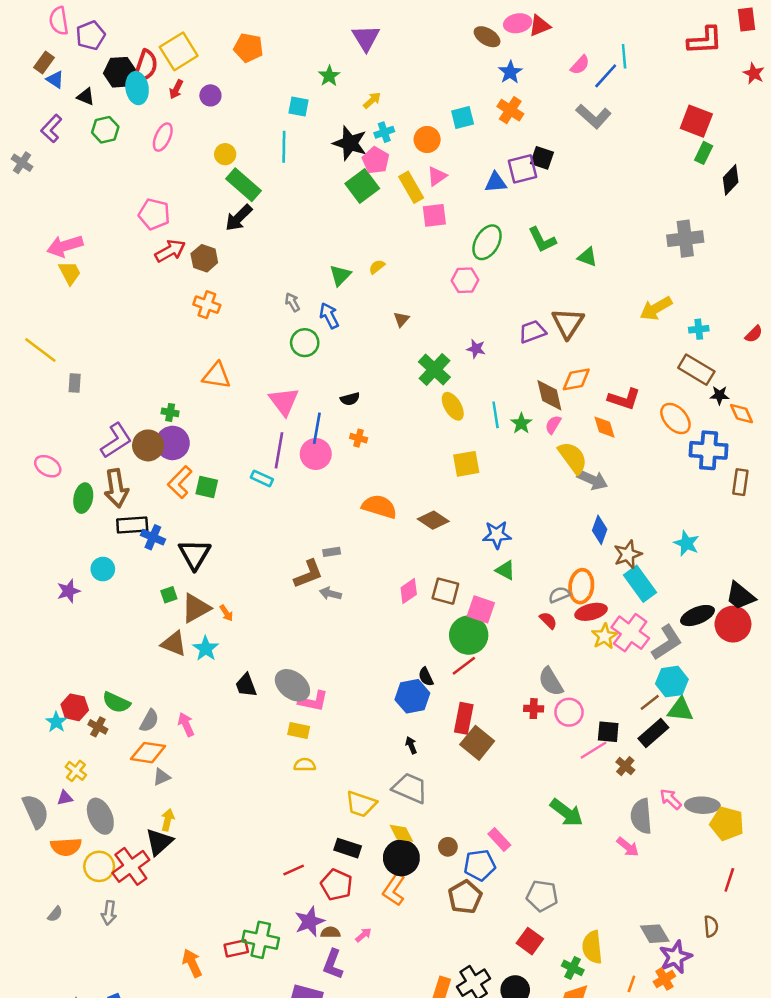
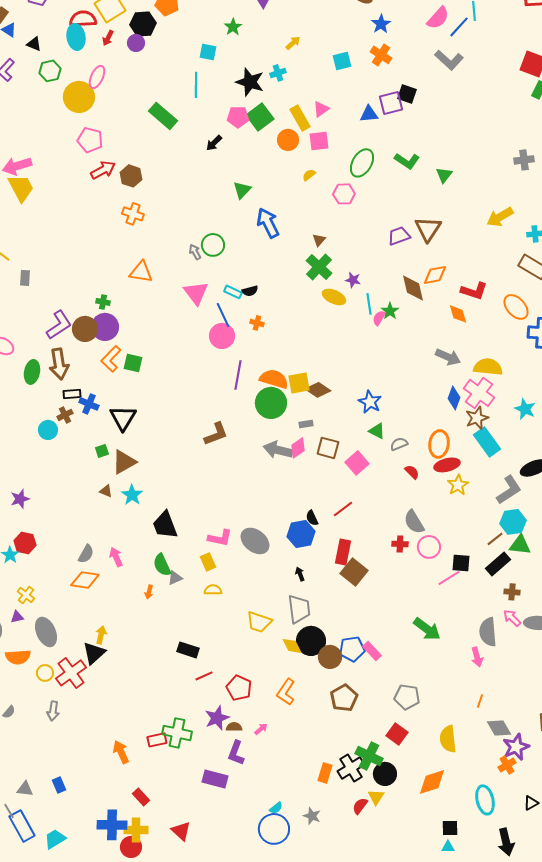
pink semicircle: (580, 65) -> (438, 18), size x1.4
red semicircle: (146, 66) -> (83, 19), turned -112
black hexagon: (120, 72) -> (143, 24), moved
yellow arrow: (372, 100) -> (293, 43), moved
orange circle: (427, 140) -> (288, 140), moved
yellow circle: (225, 154) -> (79, 97), moved, size x1.8
pink pentagon: (376, 160) -> (238, 117), moved, turned -30
black arrow: (239, 218) -> (214, 143), moved, size x0.7
gray cross: (685, 239) -> (524, 160), size x0.7
green L-shape: (542, 240) -> (407, 161), turned -30
green triangle: (587, 257) -> (444, 175), turned 48
yellow semicircle: (377, 267) -> (309, 175), moved
yellow trapezoid: (70, 273) -> (21, 188), size x1.4
gray arrow: (292, 302) -> (195, 252), moved
blue arrow: (329, 316) -> (268, 223), moved, size x1.4
brown triangle: (401, 319) -> (319, 240), moved
purple star: (476, 349) -> (353, 280), moved
yellow ellipse: (453, 406) -> (334, 297), turned -35
pink semicircle: (553, 425) -> (379, 318), moved
blue line: (317, 428) -> (223, 315), turned -35
purple line: (279, 450) -> (238, 375), moved
yellow semicircle: (573, 458) -> (488, 367), moved, turned -48
yellow square: (466, 464) -> (299, 383), moved
cyan rectangle: (262, 478) -> (233, 292), moved
black rectangle: (132, 525) -> (72, 394), size x0.7
blue star: (497, 535) -> (370, 402), turned 30
gray rectangle: (332, 552) -> (306, 424), moved
purple star: (69, 591) -> (20, 499), moved
gray arrow: (330, 593) -> (278, 450), moved, size x1.6
gray semicircle: (559, 595) -> (399, 444), moved
pink square: (481, 609) -> (357, 463), turned 30
orange arrow: (226, 613) -> (149, 592), moved, turned 48
pink cross: (630, 633) -> (479, 393), moved
green circle: (469, 635) -> (271, 403), moved
brown triangle: (174, 644) -> (106, 491), size x0.6
black trapezoid: (246, 685) -> (165, 525), size x1.4
gray ellipse: (292, 685) -> (255, 541), moved
green semicircle: (116, 702) -> (162, 565), moved, turned 40
brown cross: (98, 727) -> (65, 415), moved, turned 35
yellow rectangle: (299, 731) -> (208, 562), turned 54
brown cross: (625, 766) -> (512, 592), moved, turned -35
gray triangle: (162, 777) -> (175, 578), moved
gray trapezoid: (410, 788) -> (299, 609), turned 60
brown circle: (448, 847) -> (330, 657), size x1.5
pink arrow: (628, 847) -> (477, 657), turned 36
black rectangle: (348, 848) -> (188, 650), moved
black circle: (401, 858) -> (311, 641), moved
blue pentagon: (480, 865) -> (352, 649), moved
yellow circle: (99, 866) -> (45, 673), size x0.7
green cross: (573, 968) -> (369, 756), moved, size x1.5
orange line: (631, 984) -> (480, 701), moved

